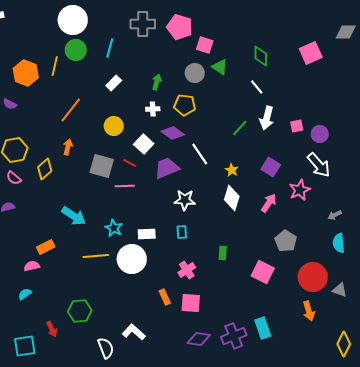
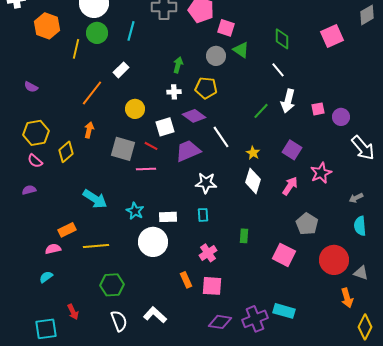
gray diamond: (346, 32) -> (367, 15), turned -30
orange hexagon: (26, 73) -> (47, 26), moved
white rectangle: (114, 83) -> (121, 70), moved
white square: (144, 144) -> (165, 127), turned 30
white arrow: (319, 165) -> (363, 148), moved
yellow line: (96, 256) -> (96, 246), moved
green hexagon: (80, 311) -> (112, 285), moved
orange arrow: (309, 311) -> (347, 298), moved
cyan rectangle: (263, 328) -> (284, 311), turned -55
white semicircle: (106, 348) -> (119, 321), moved

